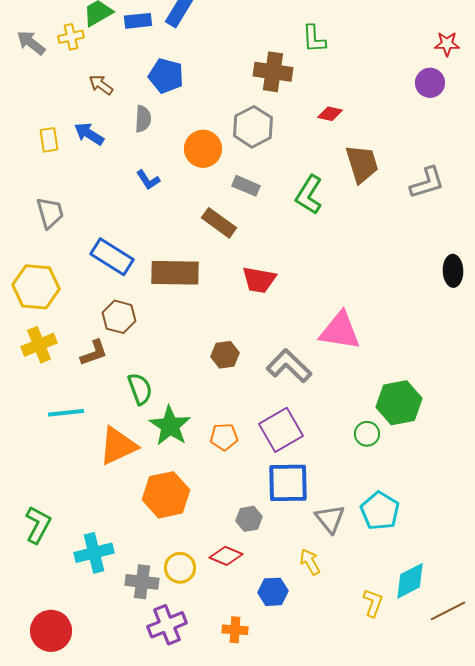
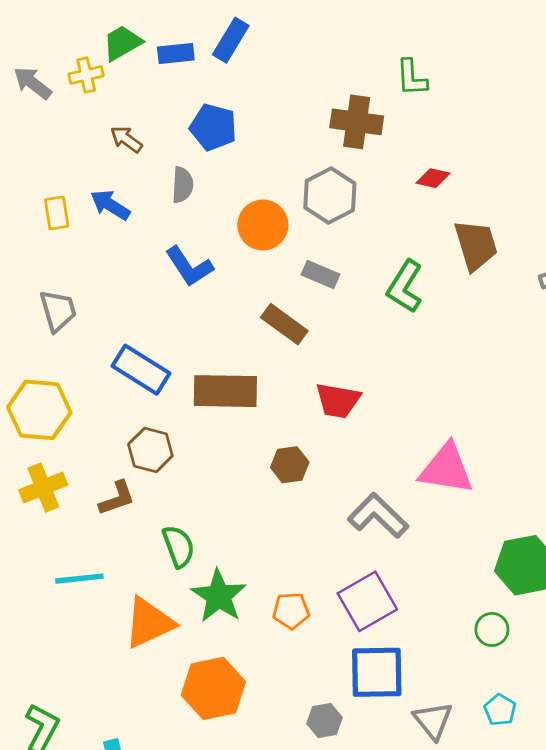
blue L-shape: (148, 180) -> (189, 267), size x1.5
brown hexagon: (225, 355) -> (290, 465), moved
green circle: (367, 434) -> (492, 629), moved
cyan pentagon: (380, 511) -> (500, 710), size x0.6

